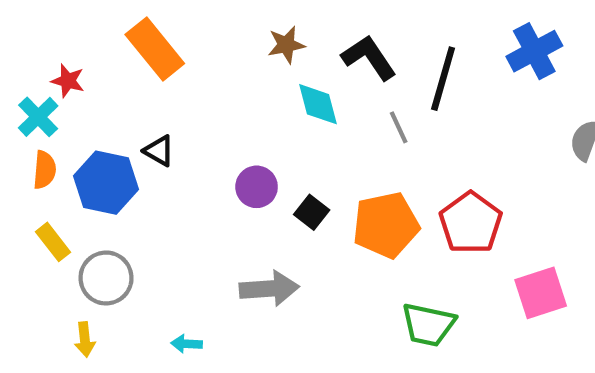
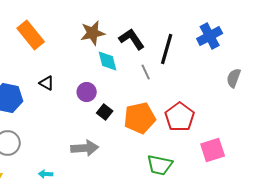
brown star: (286, 45) -> (93, 33), size x1.4
black triangle: (159, 151) -> (47, 83), moved
purple circle: (257, 187) -> (87, 92), moved

